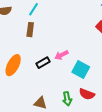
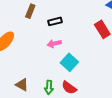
black rectangle: (43, 63) -> (55, 21), moved

